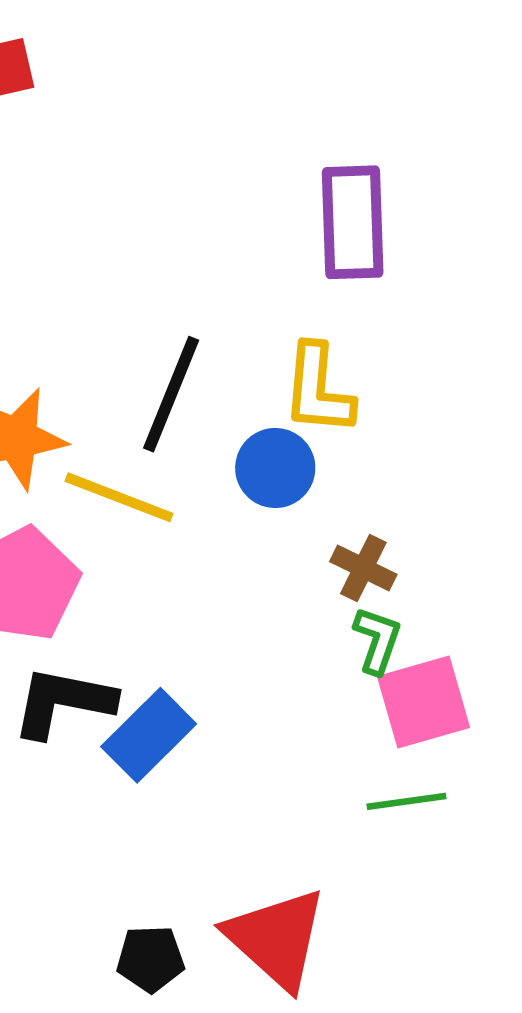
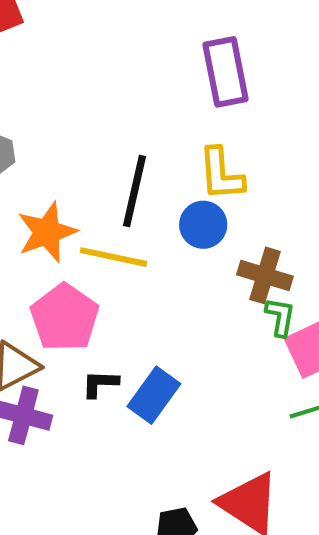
brown cross: (363, 568) -> (265, 275), size x1.4
black L-shape: (63, 702) -> (100, 384), size x0.6

